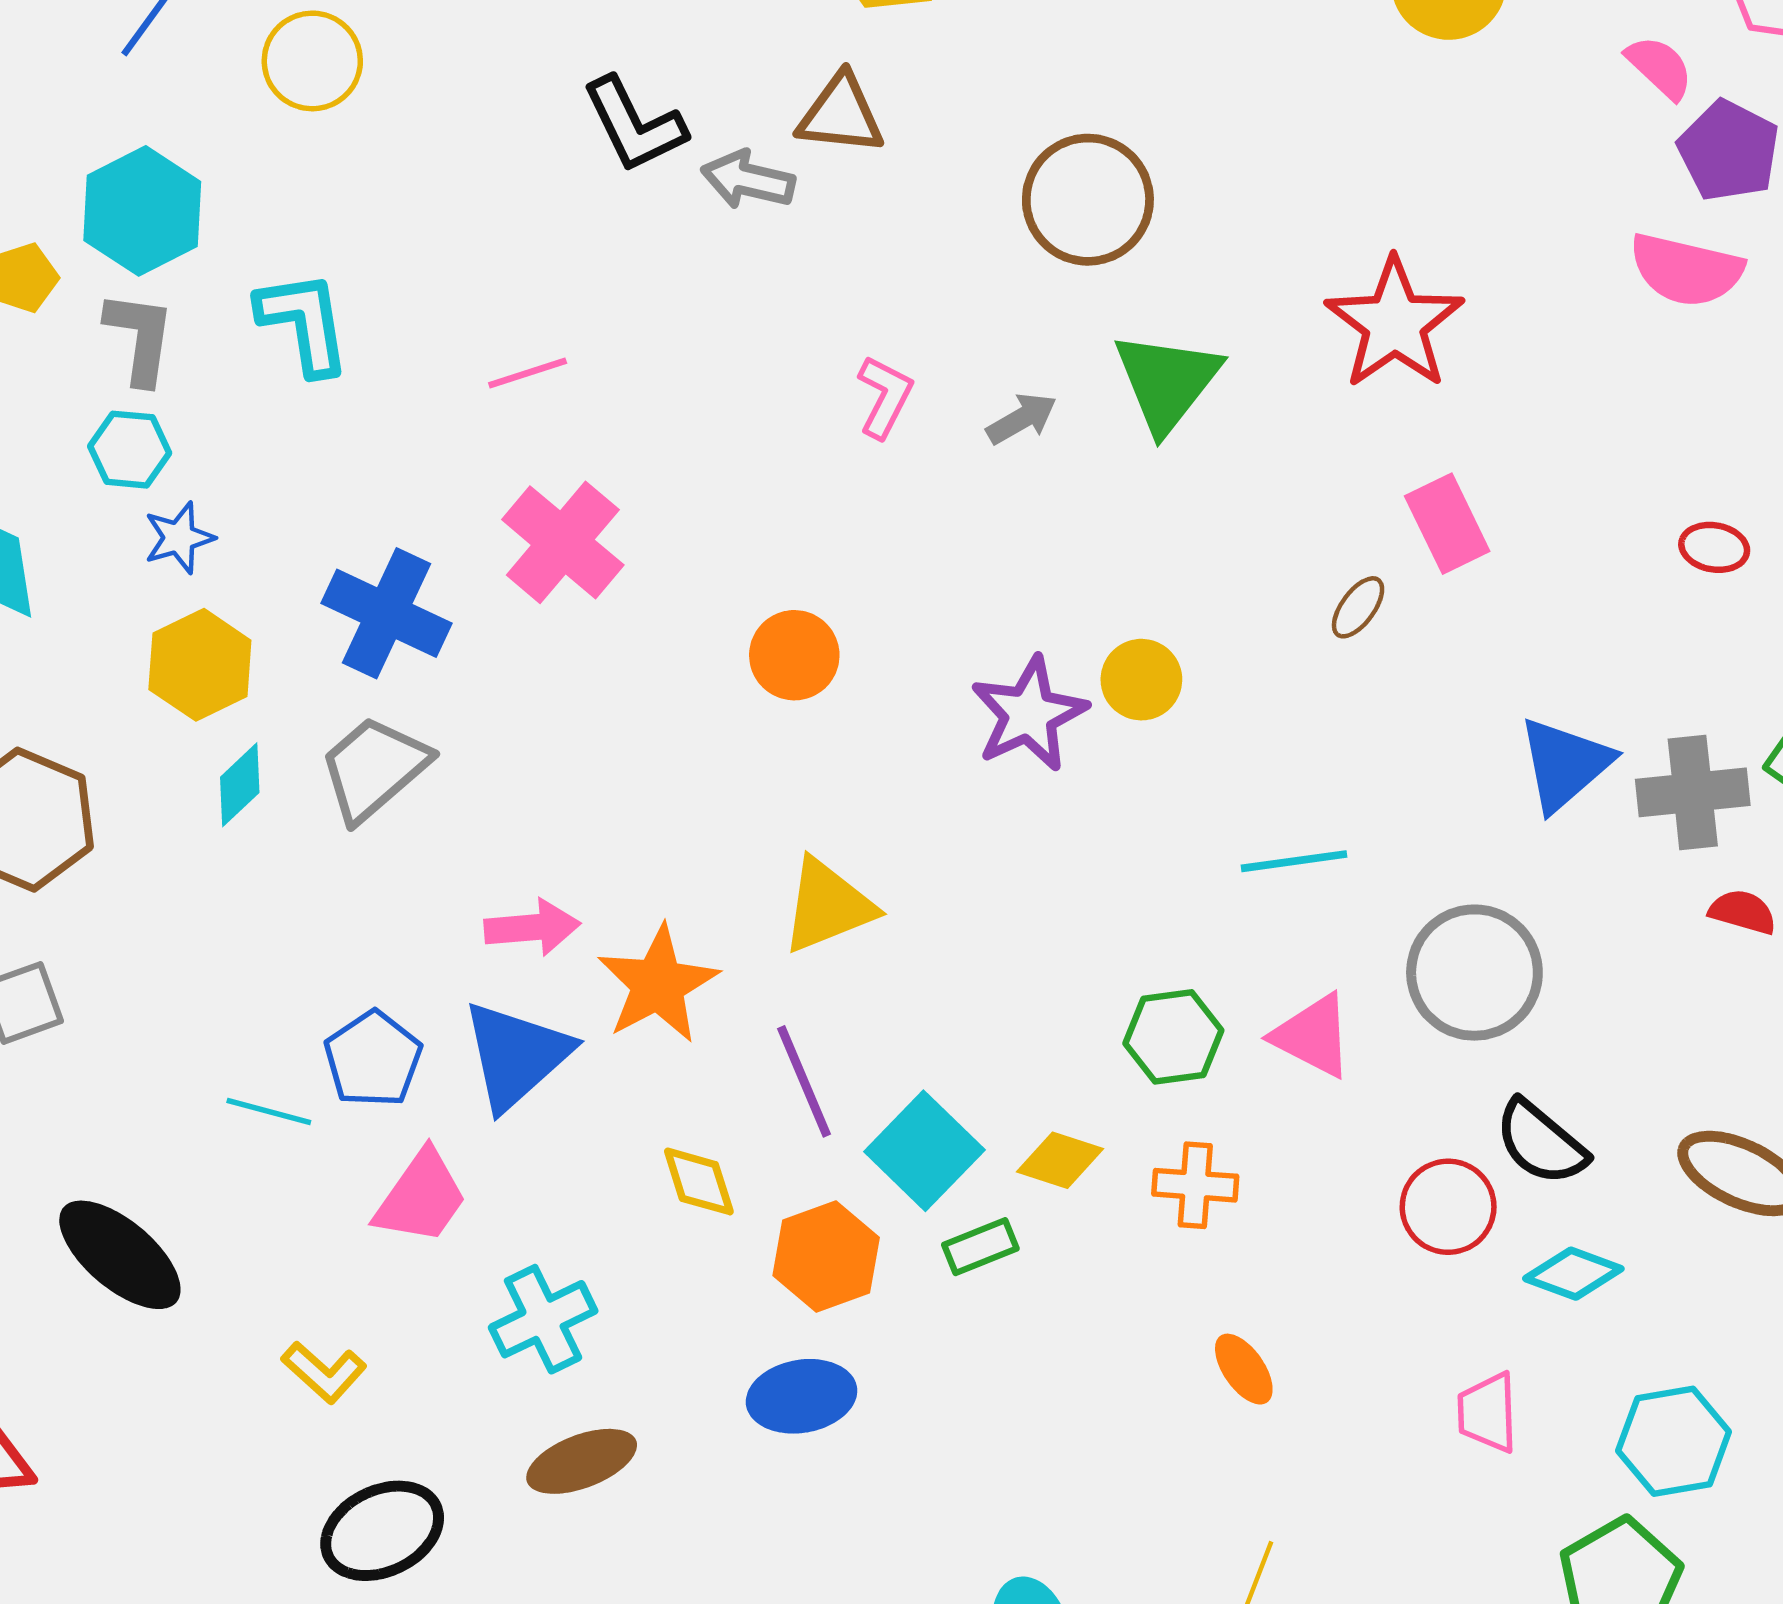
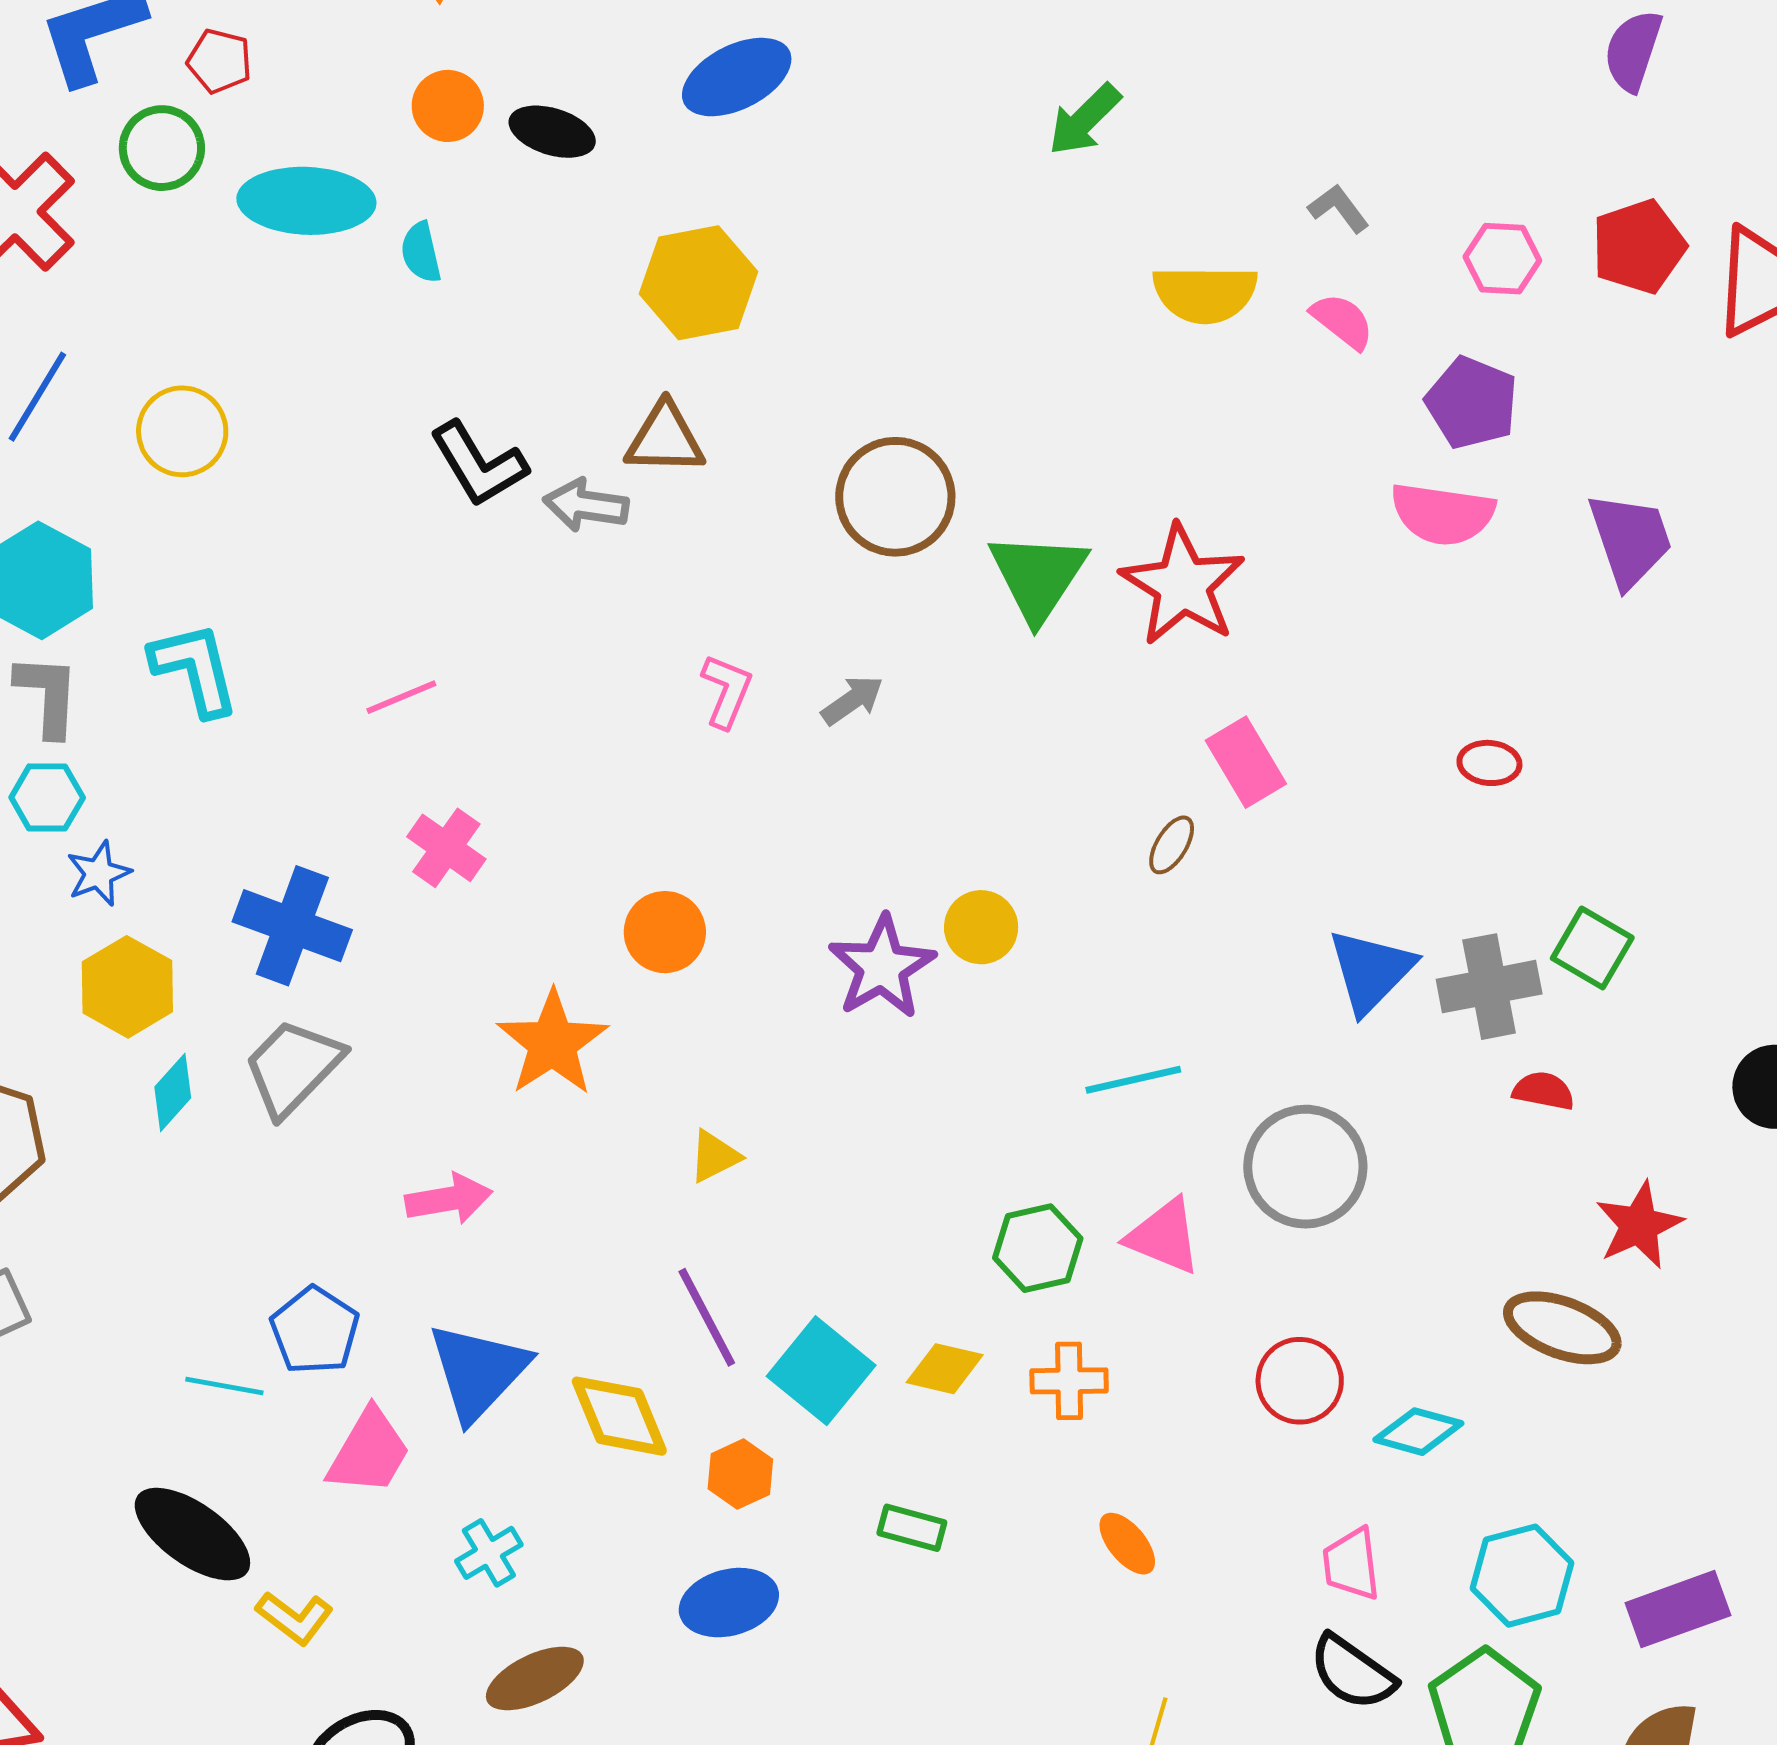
pink semicircle: (1660, 67) -> (1342, 321), moved
green triangle: (1167, 382) -> (1038, 576), moved
pink cross: (563, 542) -> (446, 848), size x0.7
yellow triangle: (828, 906) -> (715, 1156), size x0.6
orange star: (658, 984) -> (552, 1043), moved
blue triangle: (516, 1055) -> (478, 1372), moved
black semicircle: (1541, 1143) -> (1352, 1672), moved
yellow diamond: (699, 1181) -> (619, 1416), size x1.4
green rectangle: (980, 1247) -> (912, 1528), moved, turned 42
black ellipse: (120, 1255) -> (192, 1534), moved
orange hexagon: (826, 1256) -> (740, 1474), size x0.7
cyan cross: (543, 1319) -> (489, 1553), size x0.7

